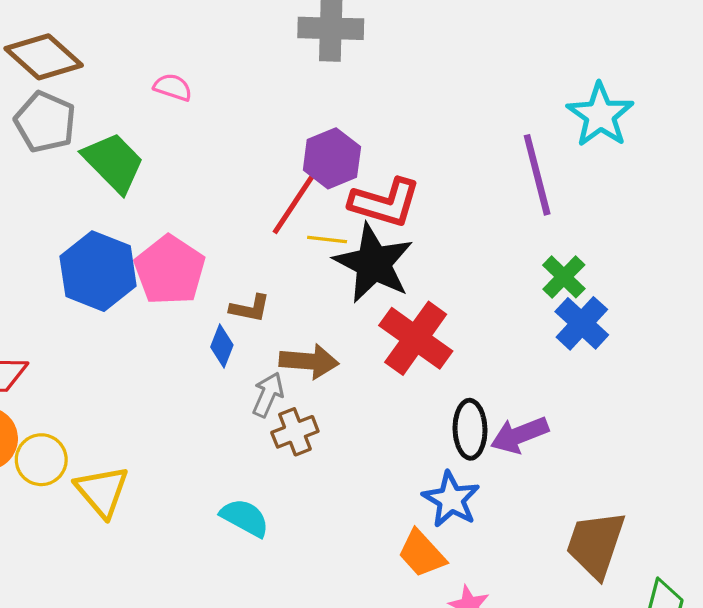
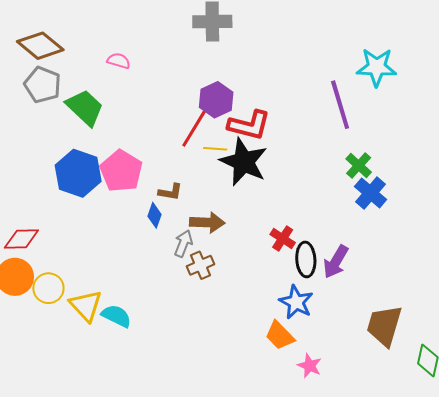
cyan star: (600, 115) -> (377, 67), turned -30
red cross: (416, 338) -> (283, 239), moved, size x0.6
purple arrow: (520, 435) -> (336, 262), turned -36
cyan semicircle: (245, 518) -> (116, 316), moved

